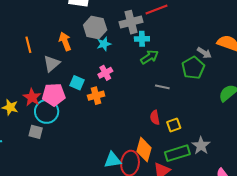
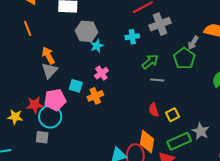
gray cross: (131, 22) -> (160, 24), moved
orange arrow: (65, 41) -> (48, 55), moved
orange line: (28, 45) -> (28, 28), moved
gray arrow: (204, 53) -> (193, 43), turned 96
green arrow: (149, 57) -> (150, 62), moved
red star: (32, 97) -> (35, 105), turned -30

